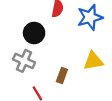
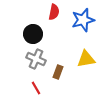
gray cross: (24, 61) -> (36, 59), moved

